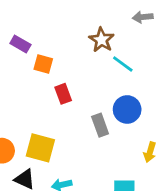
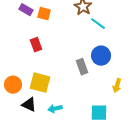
orange square: (43, 64) -> (44, 14), moved
red rectangle: (63, 94) -> (36, 45), moved

